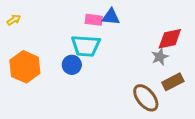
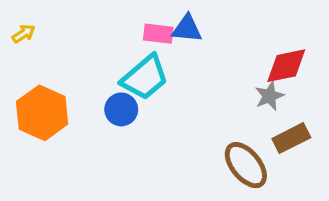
cyan trapezoid: (86, 46) -> (145, 77), turned -44

